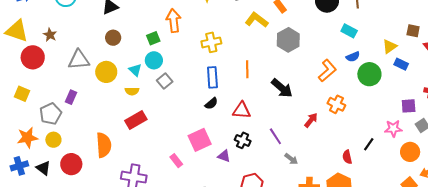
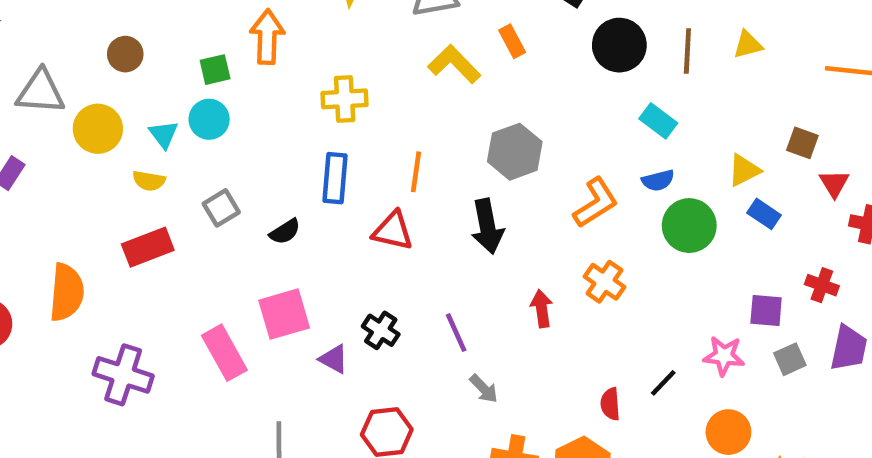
gray hexagon: (288, 40) -> (515, 152), moved
gray square: (165, 81) -> (221, 208), moved
black arrow: (282, 88) -> (487, 226), turned 30
black semicircle: (211, 103) -> (285, 232), moved
red triangle: (242, 110) -> (393, 231), moved
red arrow: (311, 120) -> (542, 309), turned -56
orange circle: (410, 152) -> (728, 432), moved
pink rectangle: (176, 161) -> (224, 353), size x1.6

